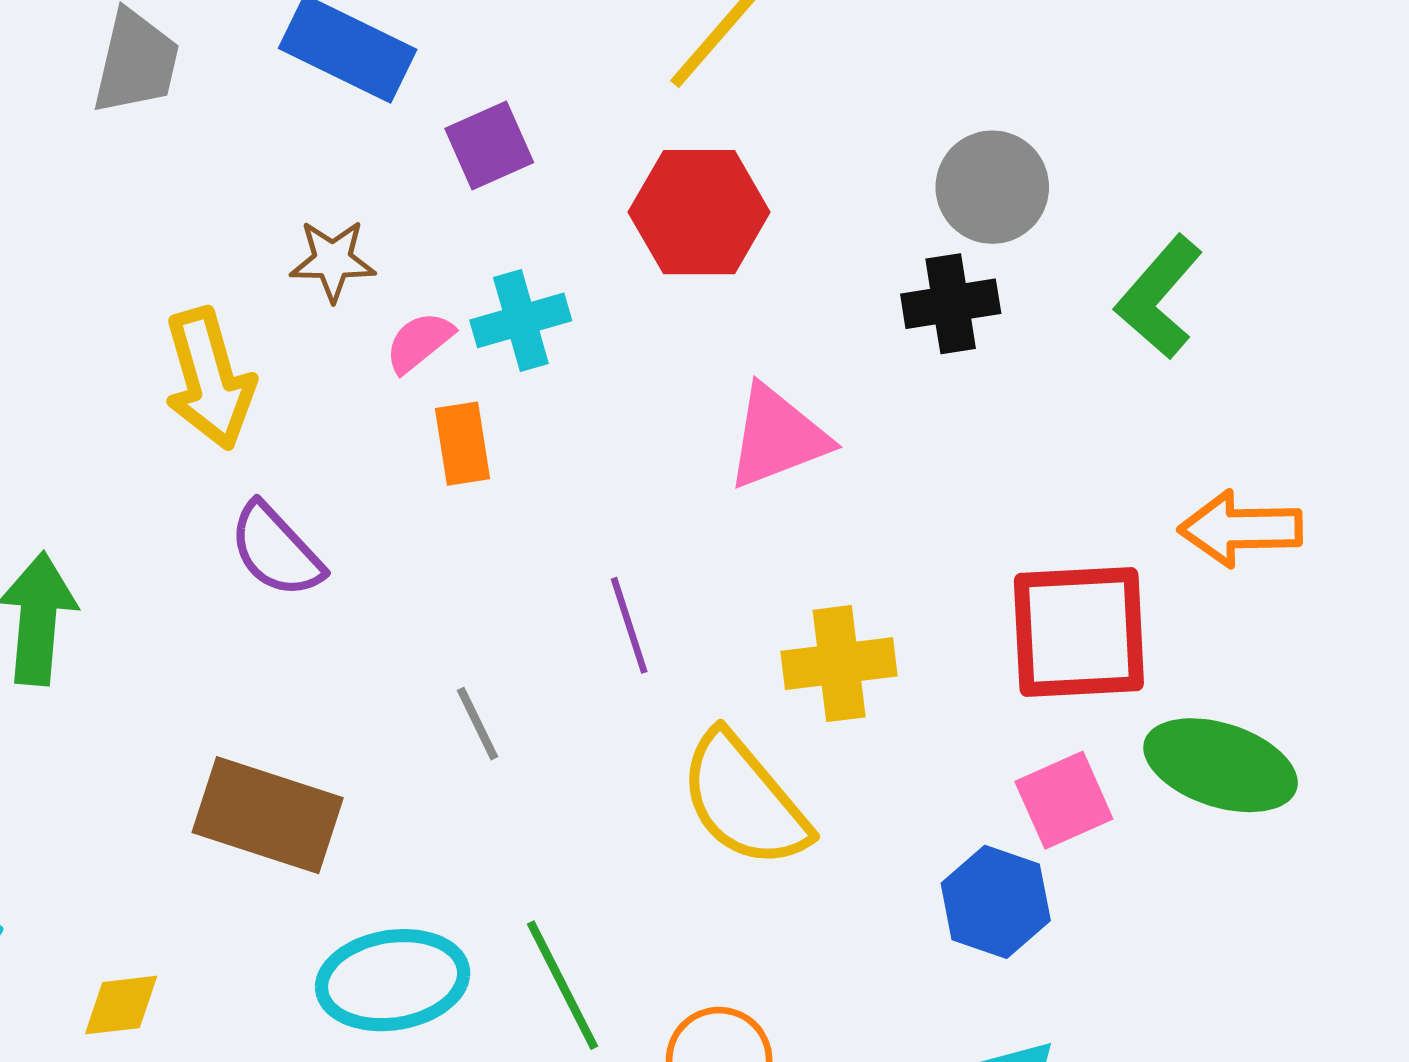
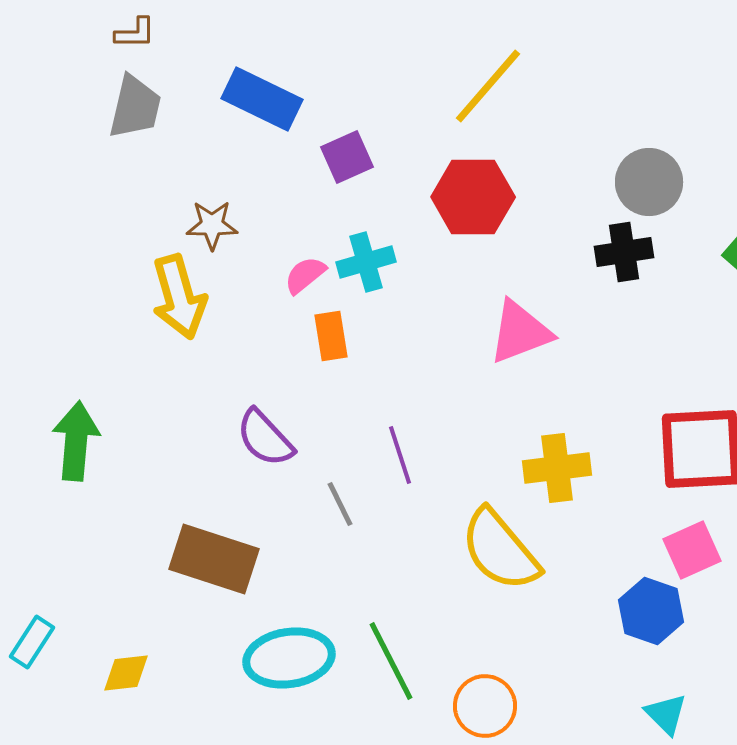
brown star: (333, 260) -> (212, 225), moved
purple semicircle: (276, 550) -> (265, 438), moved
purple line: (629, 625) -> (400, 455), moved

